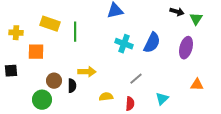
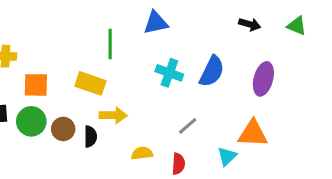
green triangle: (196, 19) -> (297, 26), moved, turned -40
yellow rectangle: (50, 24) -> (90, 83), moved
green line: (75, 32) -> (110, 44), moved
orange triangle: (197, 85) -> (253, 133), moved, size x1.5
green circle: (42, 100) -> (31, 121), moved

